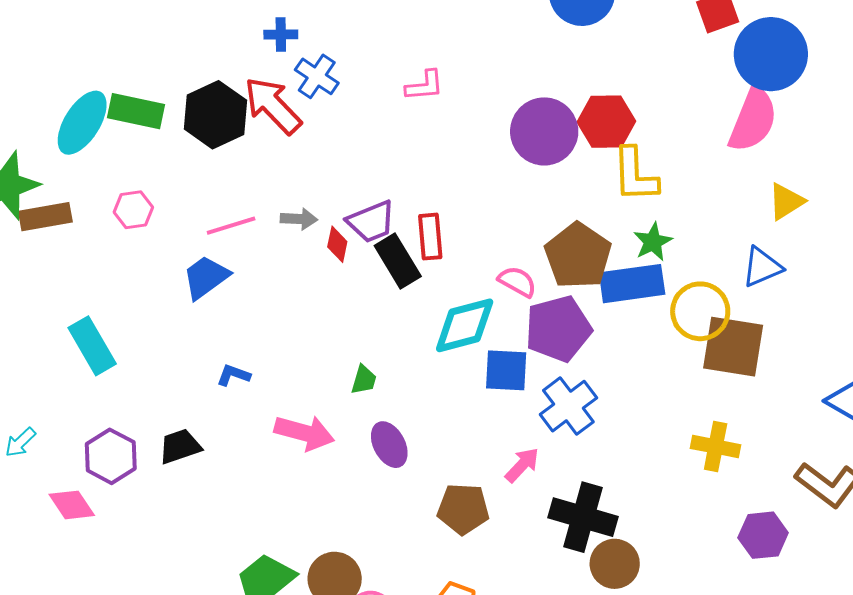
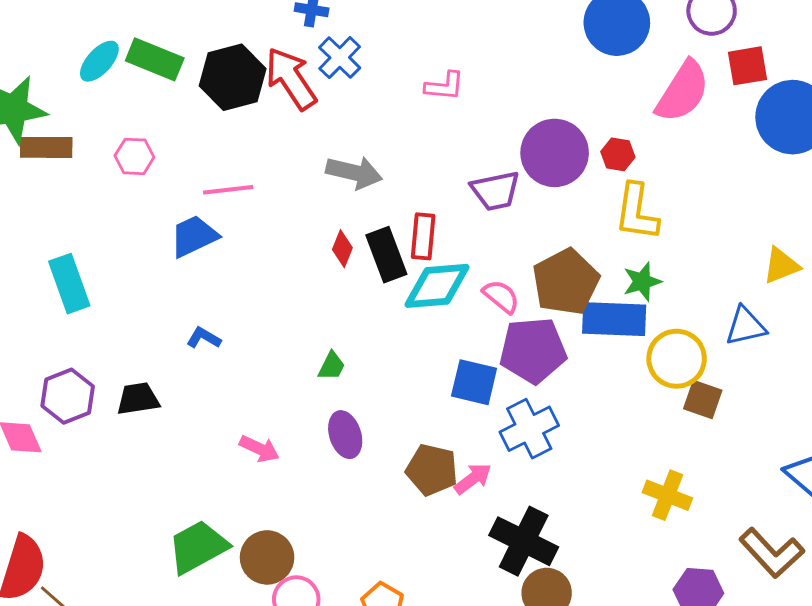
pink semicircle: (753, 120) -> (683, 91), moved
red hexagon: (606, 122) -> (618, 154), size x0.6
cyan ellipse: (82, 123) -> (99, 61), size x0.7
gray arrow: (299, 219) -> (354, 172), moved, size x1.5
purple trapezoid: (371, 222) -> (495, 191), moved
red diamond: (337, 244) -> (342, 249), moved
cyan diamond: (465, 325) -> (437, 286), moved
brown square: (733, 347) -> (703, 399), size x0.6
pink arrow: (304, 433) -> (259, 449), moved, size x0.7
brown pentagon: (463, 509) -> (432, 470), moved

